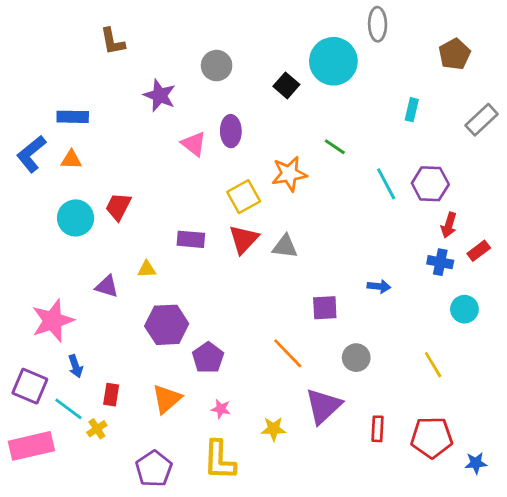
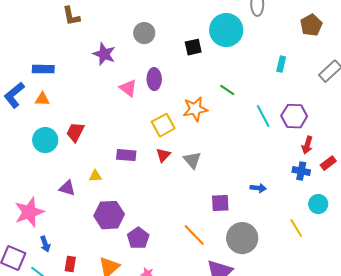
black square: (286, 85) -> (193, 47), turned 36
red triangle: (244, 239) -> (163, 155), size x0.7
gray triangle: (285, 246) -> (192, 160), turned 42
gray circle: (356, 358) -> (242, 238), size x1.6
yellow line: (433, 365) -> (296, 228), moved

